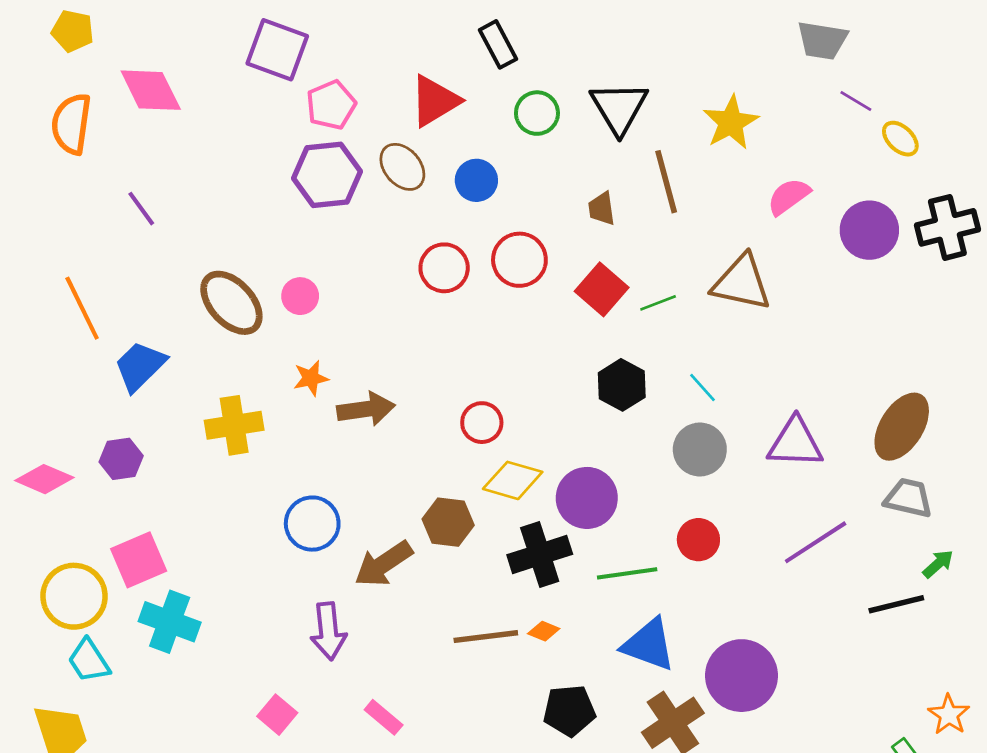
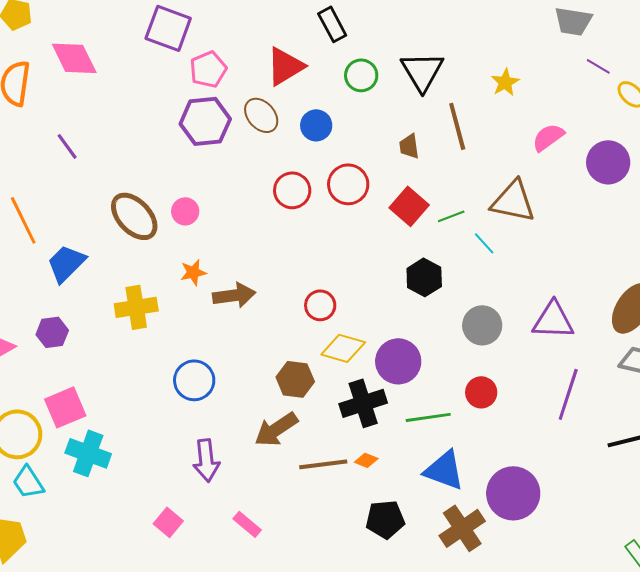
yellow star: (731, 122) -> (505, 82), size x0.7
cyan line: (703, 388) -> (484, 243), moved
purple line: (816, 542) -> (568, 394), turned -39
brown arrow: (384, 564) -> (276, 429), moved

